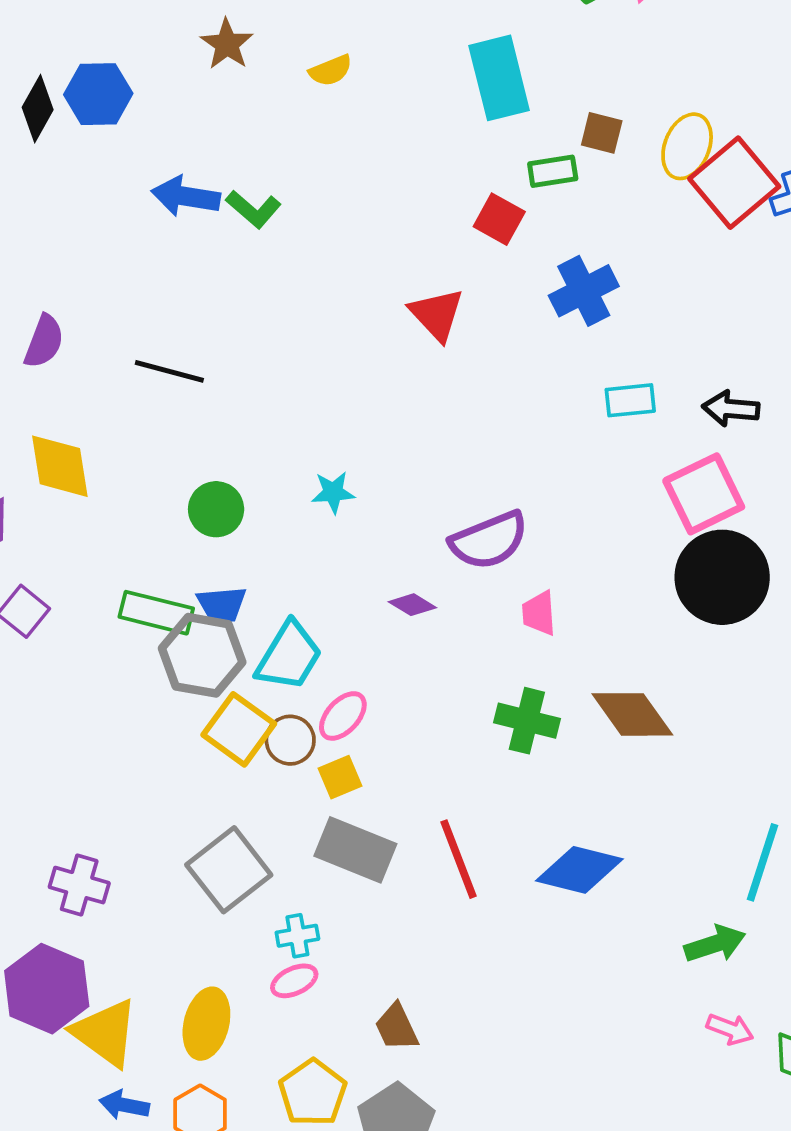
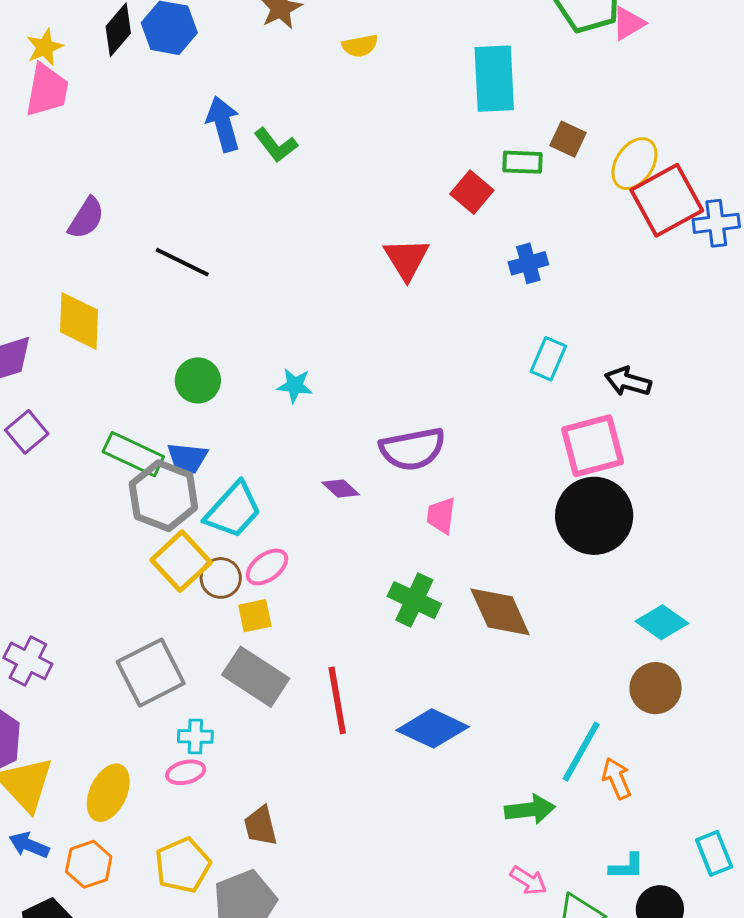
blue arrow: (186, 196) -> (223, 124), turned 54
blue cross: (584, 291) -> (528, 263), size x0.7
cyan rectangle: (630, 400) -> (548, 359), turned -72

